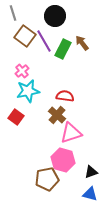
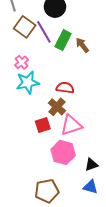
brown arrow: (82, 43) -> (82, 45), moved
red square: (16, 117) -> (43, 125), moved, turned 35
brown pentagon: (47, 179) -> (47, 191), moved

